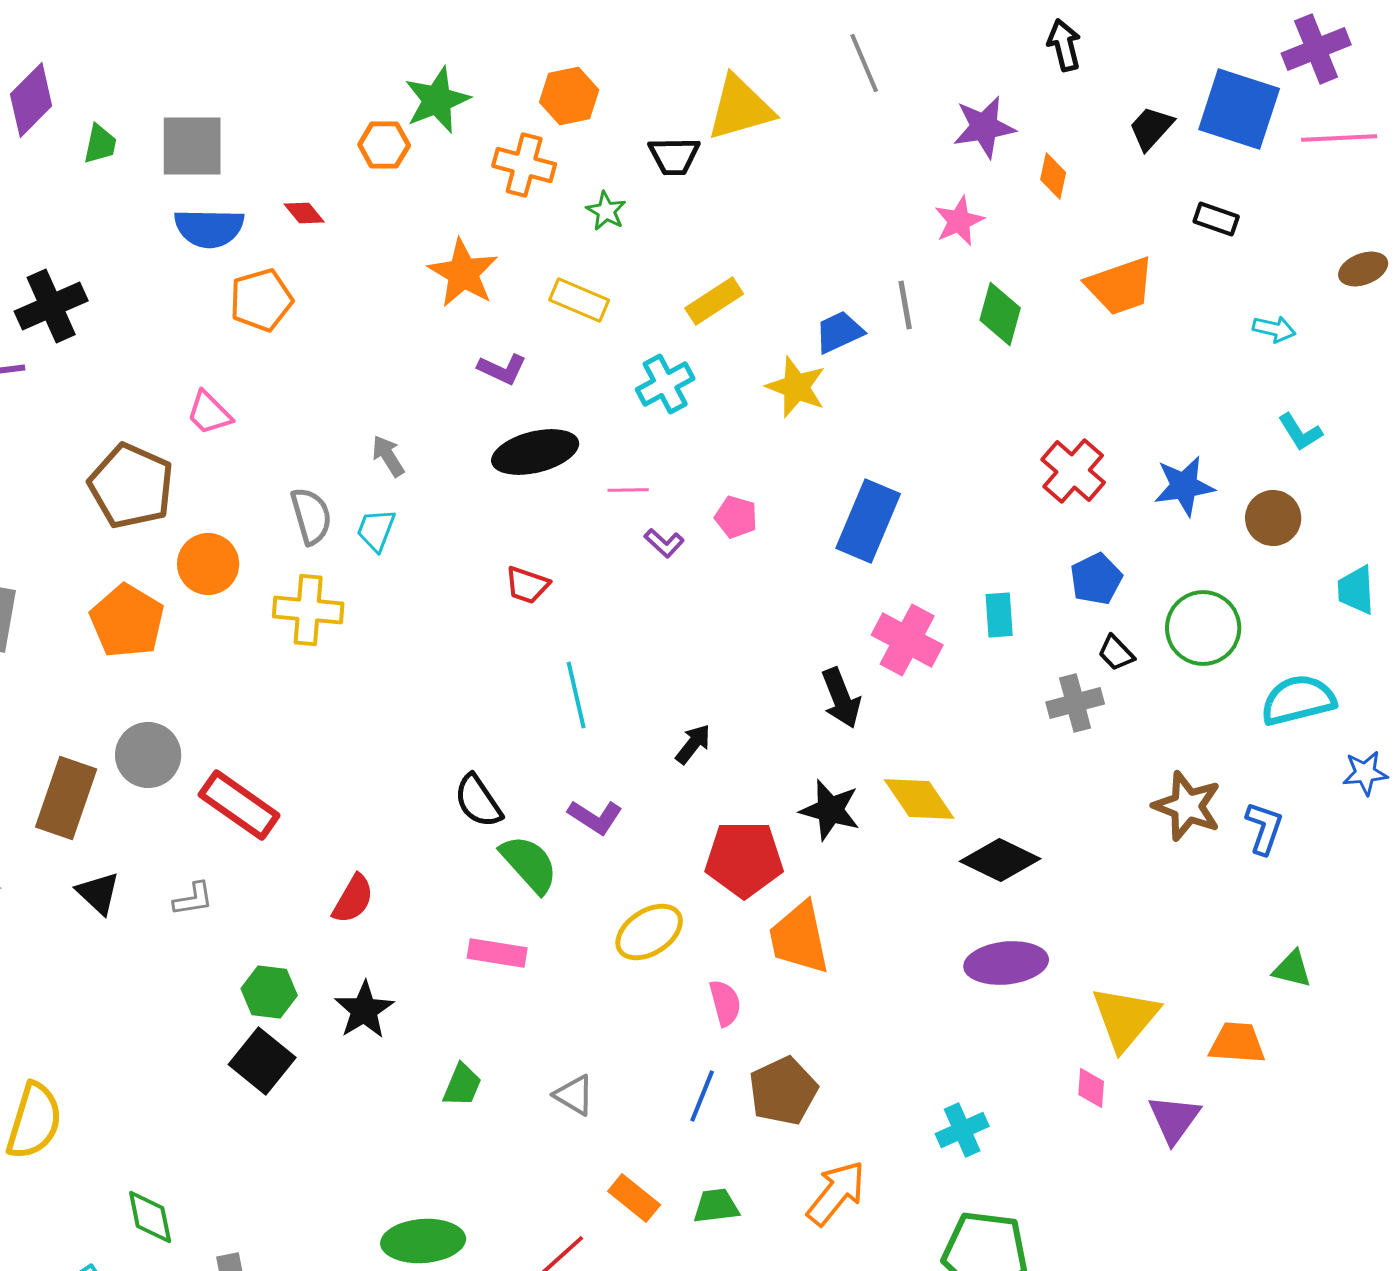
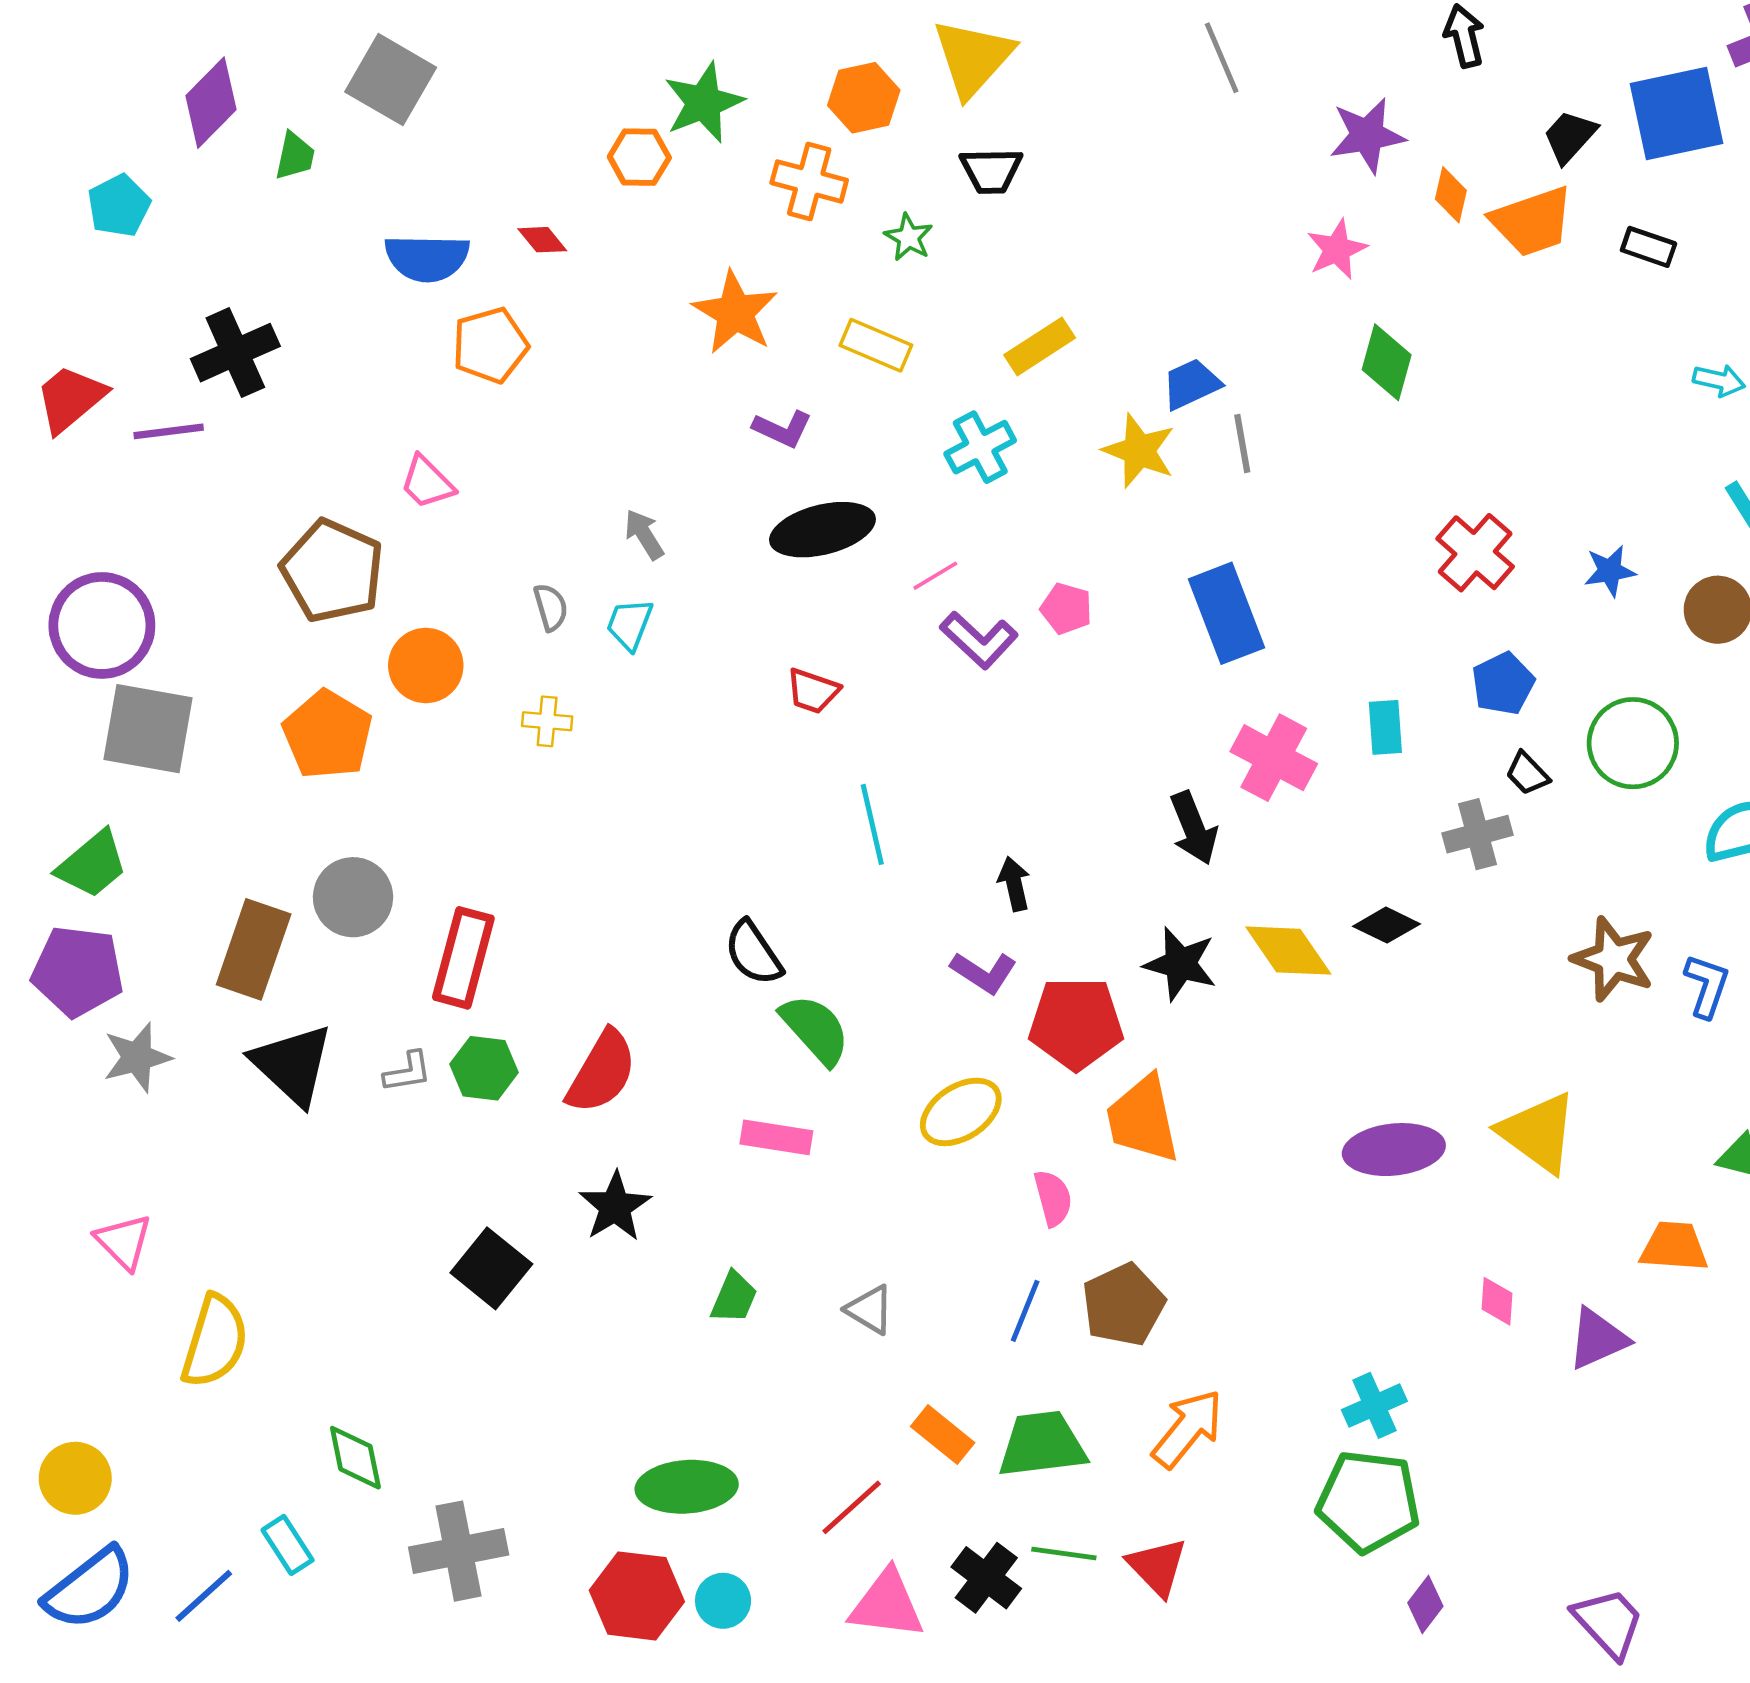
yellow triangle: (740, 108) -> (973, 58), moved, turned -32
blue square: (1239, 109) -> (1677, 114), turned -30
gray square: (192, 146) -> (391, 80), moved, turned 30
orange trapezoid: (1120, 286) -> (1532, 221), moved
gray line: (905, 305) -> (1242, 443), moved
blue star: (1184, 486) -> (1610, 571), size x0.7
pink line: (628, 490) -> (935, 576), turned -30
gray semicircle: (311, 516) -> (551, 607), size x0.7
blue rectangle: (868, 521) -> (1226, 613), turned -44
purple L-shape: (664, 543) -> (979, 640), size x1.6
yellow cross: (308, 610) -> (547, 721), size x0.6
black arrow: (693, 744) -> (1014, 884), turned -51
red rectangle: (239, 805) -> (463, 958), turned 70
purple L-shape: (595, 817) -> (984, 972), moved
black diamond: (1000, 860) -> (1387, 925), moved, size x0.7
black triangle: (98, 893) -> (292, 1065), size x1.6
red semicircle: (353, 899) -> (602, 1072), size x1.4
green hexagon: (269, 992) -> (484, 1068), moved
yellow triangle: (1125, 1018) -> (1538, 1133), moved, turned -34
purple triangle: (1174, 1119) -> (1598, 1339), turned 30
cyan cross: (962, 1130) -> (1374, 1405), moved
green trapezoid: (716, 1206) -> (1042, 1444), size x1.6

